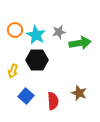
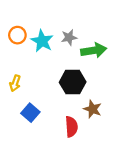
black hexagon: (37, 60) -> (73, 82), moved
red semicircle: (53, 101) -> (71, 127), moved

